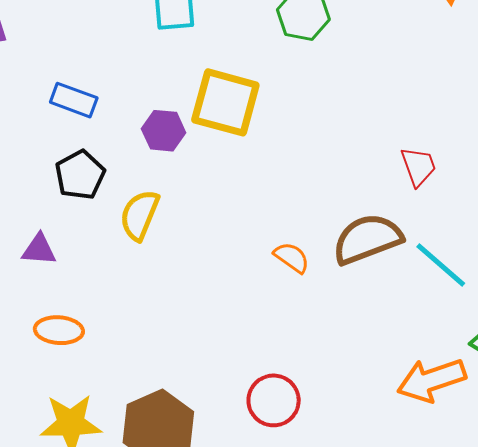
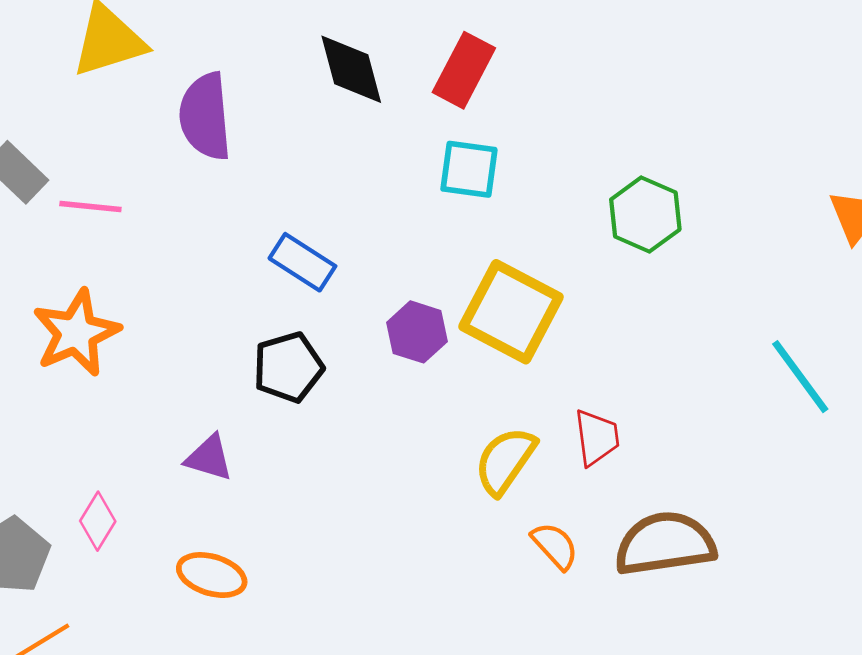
red trapezoid: (418, 167) -> (597, 437), moved
yellow semicircle: (140, 215) -> (505, 461), moved
cyan line: (441, 265) -> (800, 377), moved

